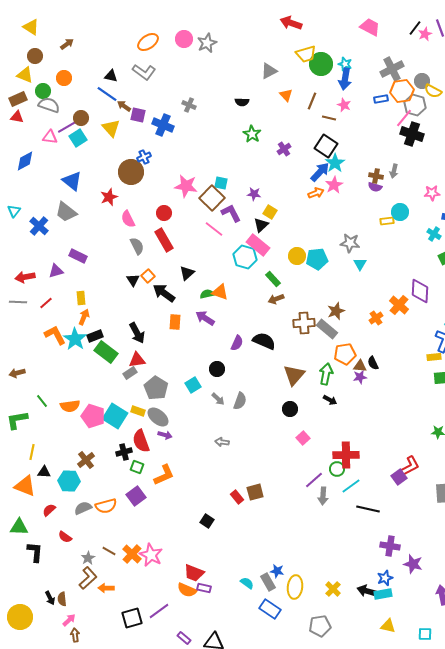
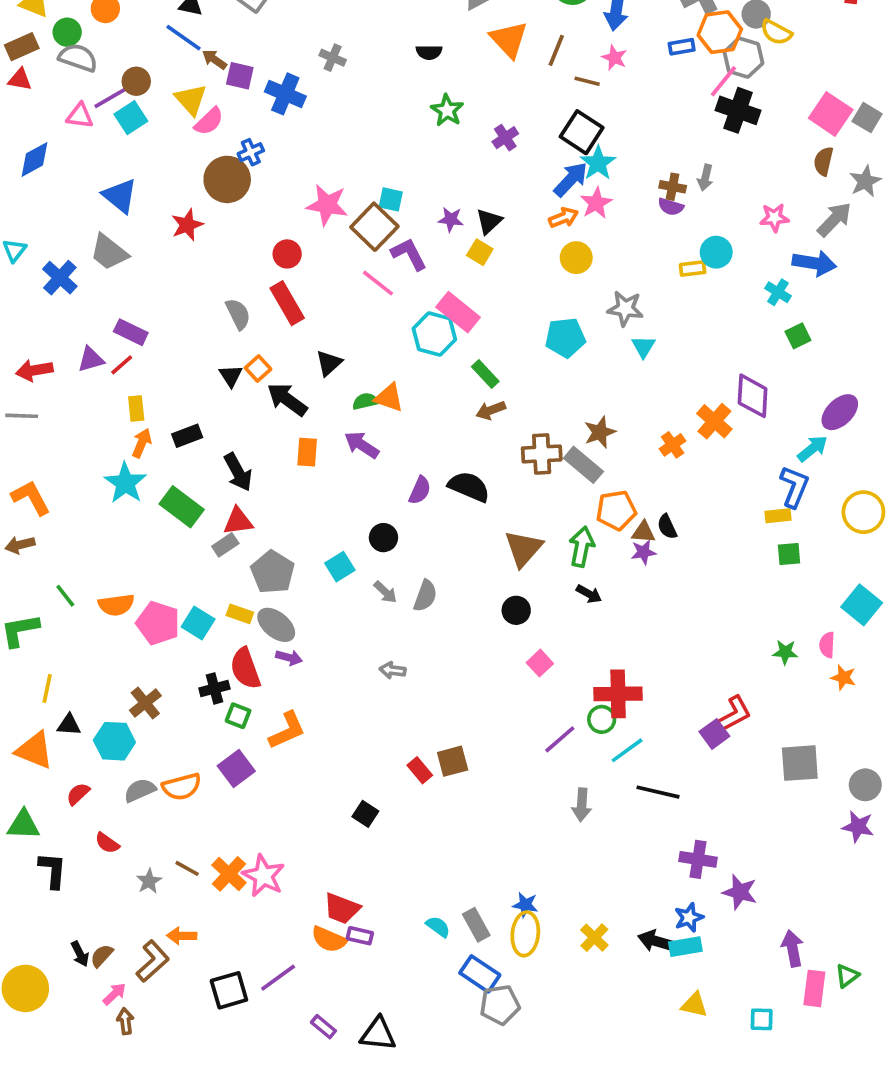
orange triangle: (286, 95) -> (509, 39), size x1.6
pink semicircle: (128, 219) -> (209, 121), moved, turned -108
black triangle: (261, 225) -> (489, 221), moved
yellow circle: (297, 256) -> (576, 258), moved
red line: (46, 303) -> (122, 365), moved
orange L-shape: (55, 335) -> (31, 498), moved
black rectangle: (95, 336) -> (187, 436), moved
cyan square: (115, 416) -> (198, 623), size x0.7
gray arrow: (323, 496) -> (582, 805), moved
blue star: (277, 571) -> (525, 905), moved
brown L-shape: (88, 578) -> (153, 961), moved
brown semicircle: (62, 599) -> (102, 956), turned 48
gray pentagon: (320, 626) -> (500, 1005), moved

